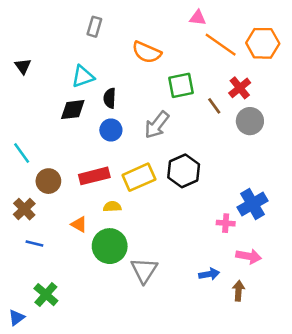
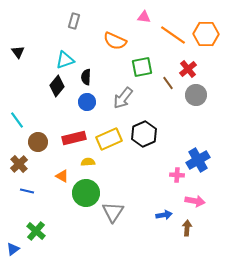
pink triangle: (198, 18) -> (144, 17), moved
black diamond: (73, 110) -> (57, 86), turned -45

